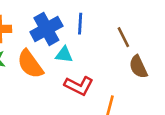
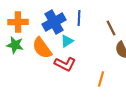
cyan triangle: (64, 55) -> (67, 41), turned -40
red L-shape: (79, 86) -> (65, 64), moved

